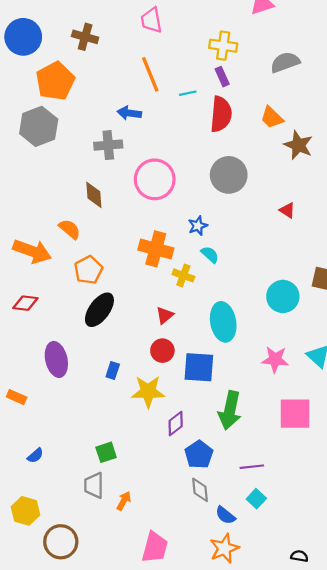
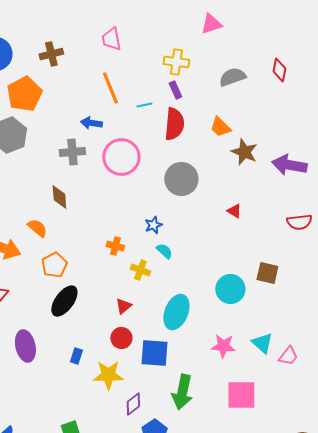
brown cross: (85, 37) -> (51, 54), turned -30
pink circle: (155, 179) -> (121, 157), moved
orange cross: (156, 249) -> (115, 246), size x0.6
cyan ellipse: (223, 322) -> (176, 312), turned 32

